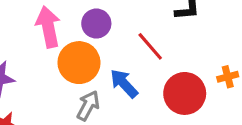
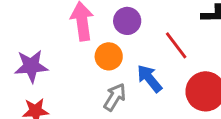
orange circle: (79, 63) -> (109, 56), size x0.7

